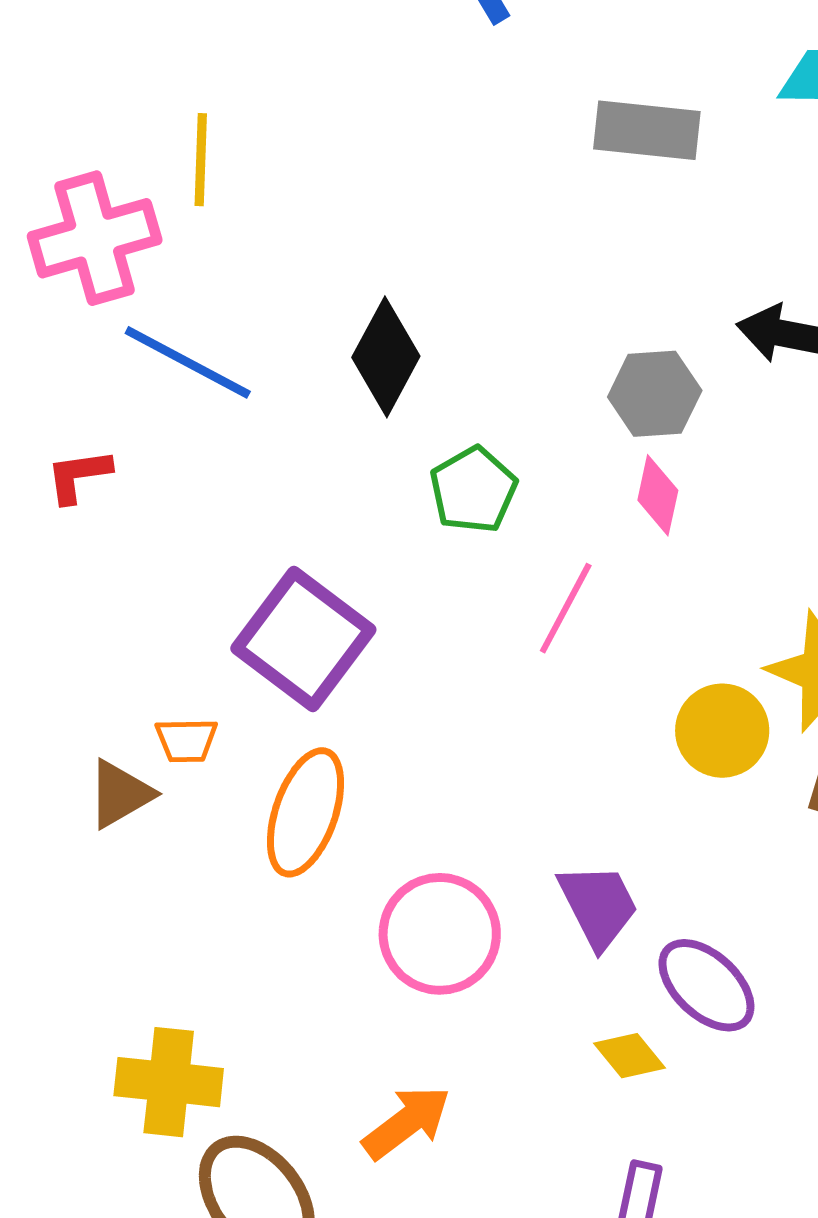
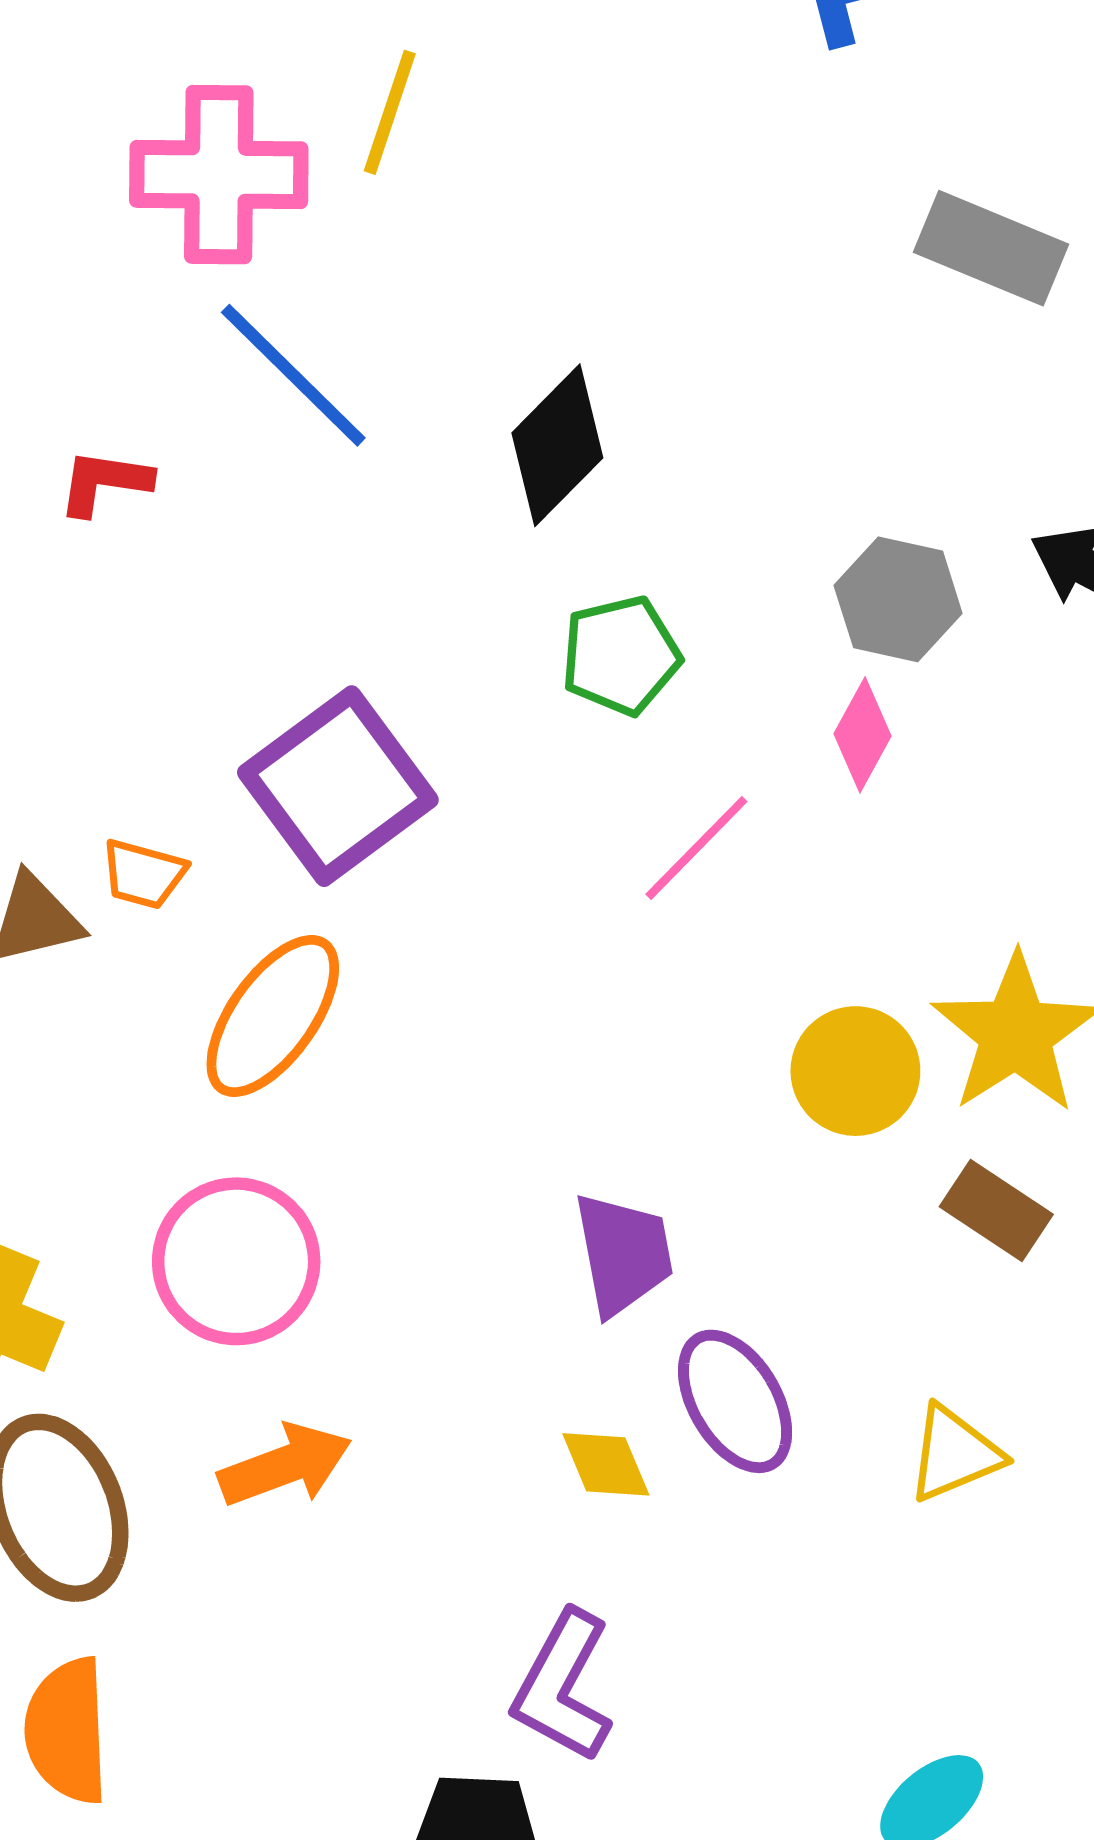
pink circle: (440, 934) -> (236, 1261), moved

